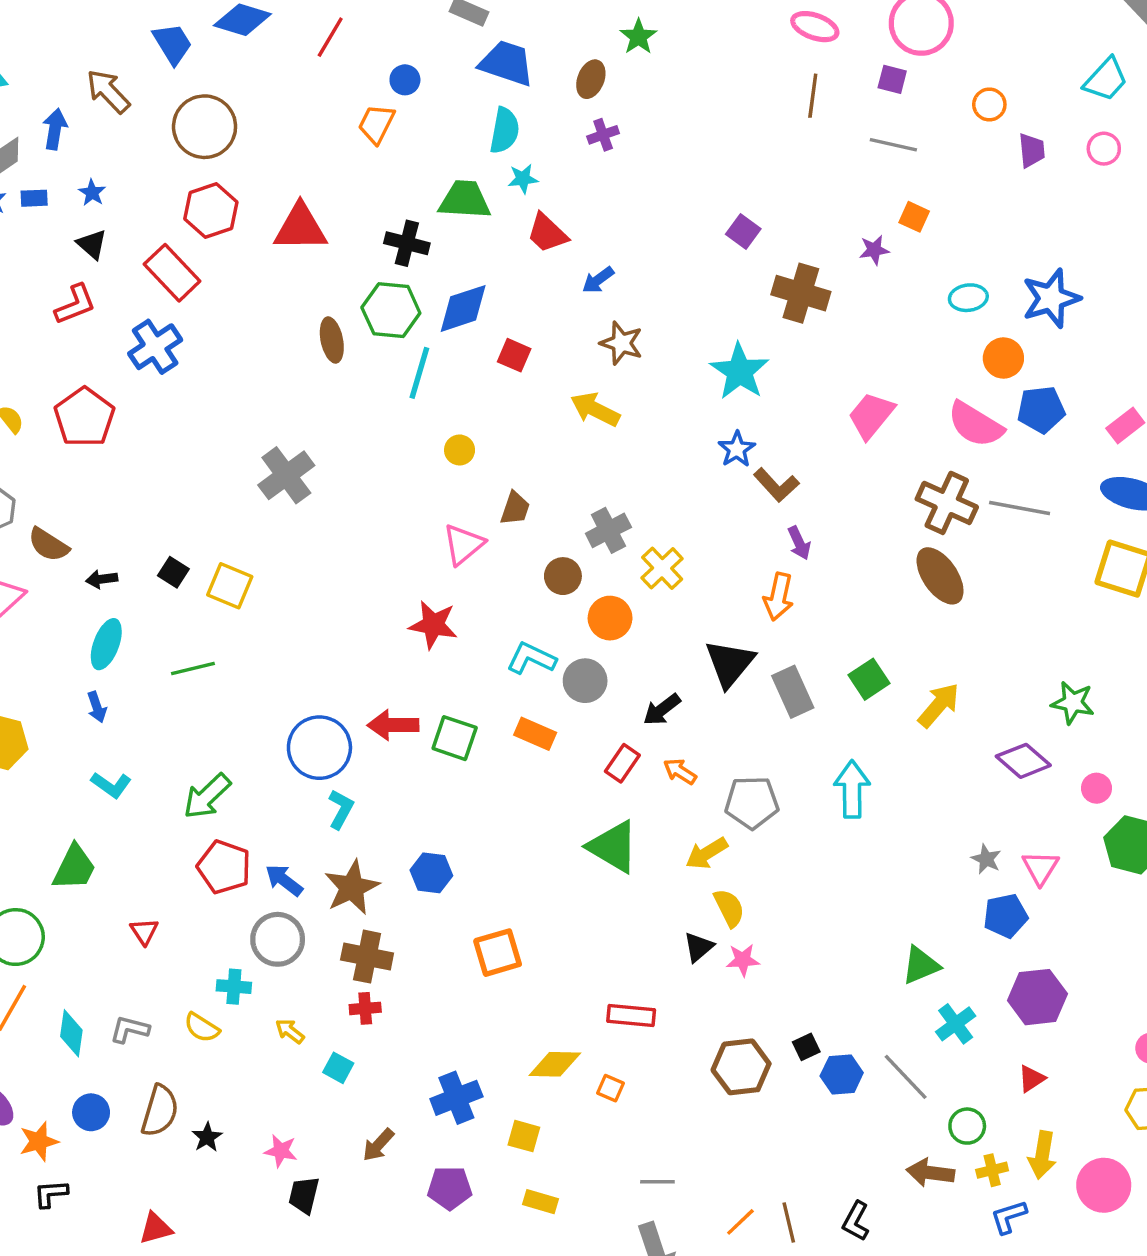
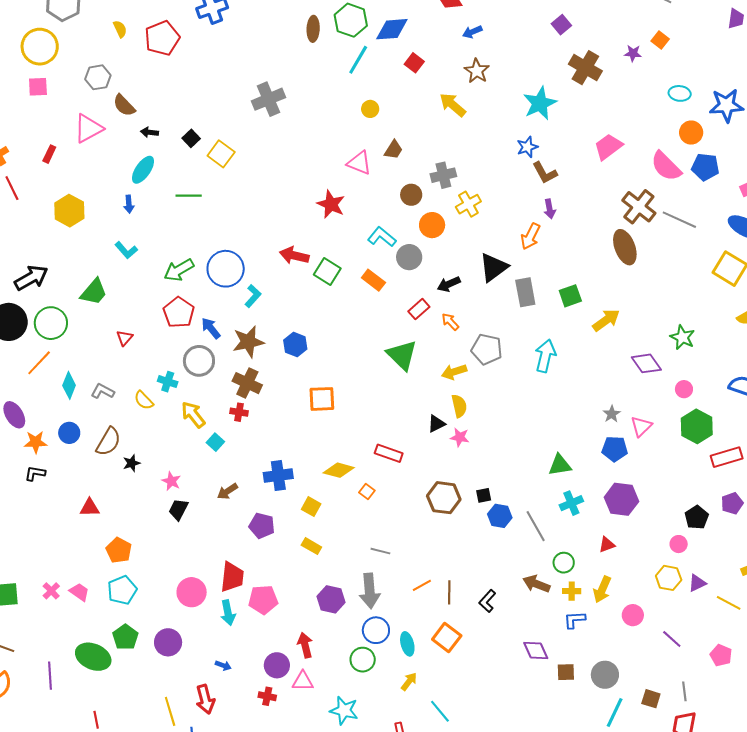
pink triangle: (463, 544) -> (359, 163), turned 48
blue circle: (319, 748) -> (226, 269), moved
yellow arrow: (290, 1031) -> (193, 415), size x1.6
pink circle: (1104, 1185) -> (633, 615), size x0.7

